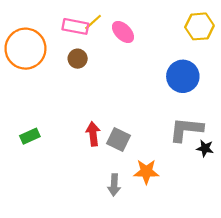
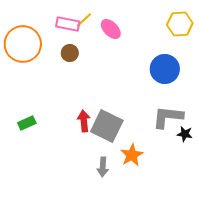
gray square: (119, 139) -> (107, 126), size x1.5
orange star: (146, 172) -> (132, 155), turned -30

